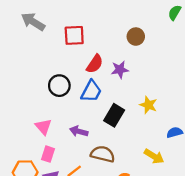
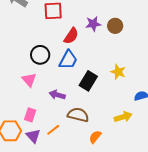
brown circle: (136, 37) -> (115, 26), moved
purple star: (120, 70) -> (93, 24), moved
pink triangle: (43, 127) -> (29, 80), moved
yellow arrow: (154, 156) -> (123, 117), turned -48

